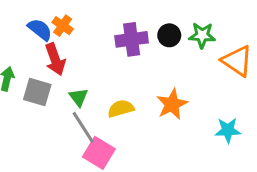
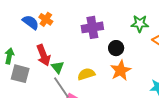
black circle: (169, 35) -> (116, 48), moved
red arrow: (55, 59) -> (43, 55), moved
gray square: (37, 92) -> (20, 74), moved

